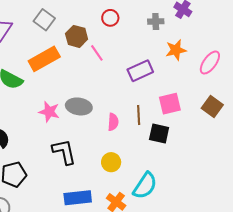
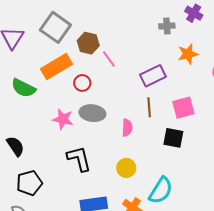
red circle: (110, 18) -> (82, 83), moved
gray square: (44, 20) -> (55, 27), size x1.4
brown line: (139, 115) -> (149, 107), moved

